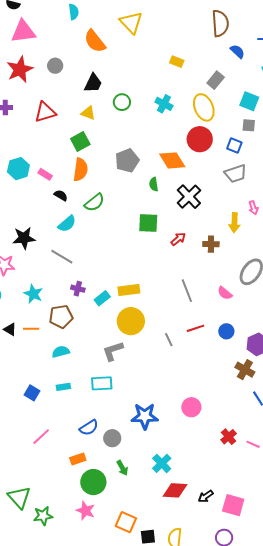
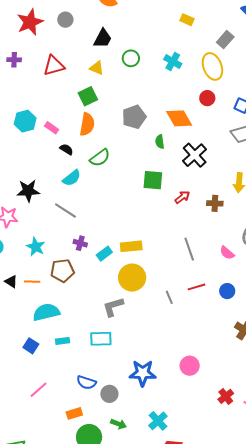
red circle: (200, 139) -> (207, 98), size x0.6
cyan semicircle: (61, 352) -> (46, 312), moved, size x1.5
blue semicircle: (89, 428) -> (86, 383), turned 48
green arrow: (122, 468) -> (118, 424), turned -42

